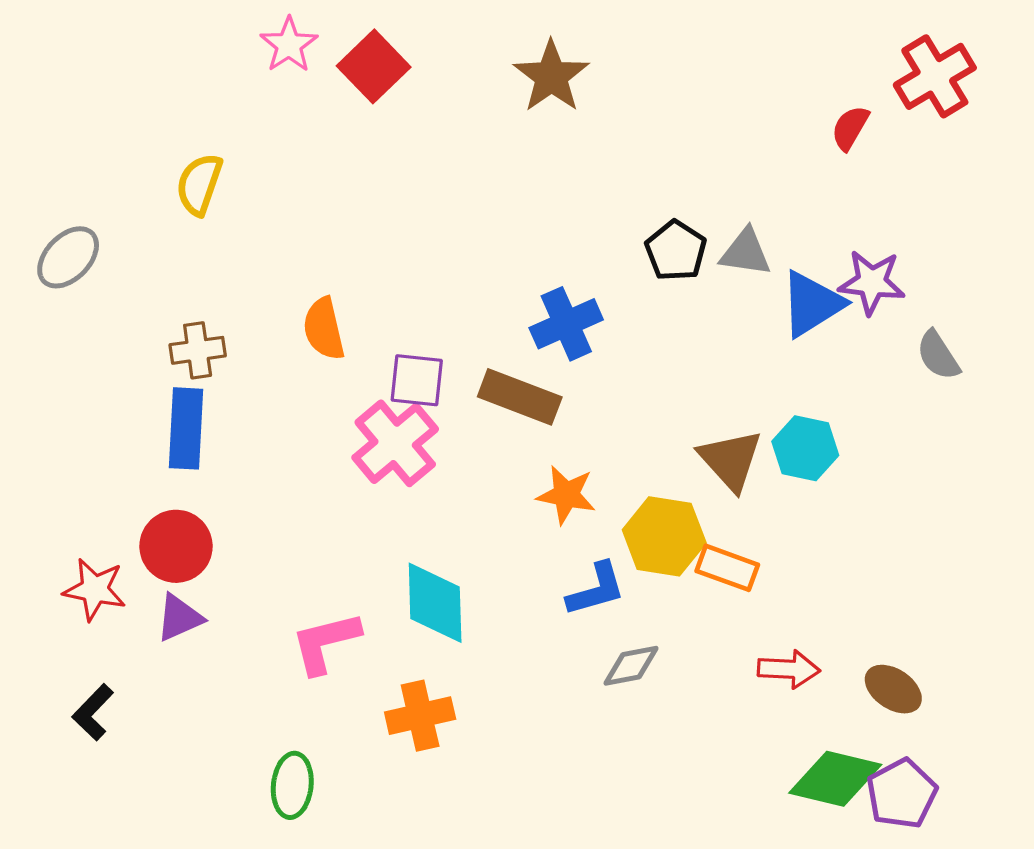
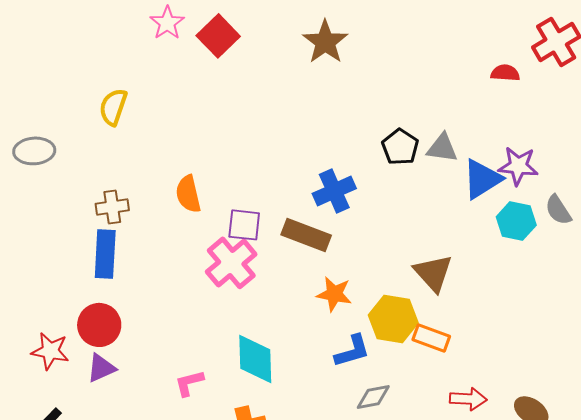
red semicircle: (850, 128) -> (505, 73), turned 64
gray ellipse: (68, 257) -> (34, 151), turned 42
cyan hexagon: (805, 448) -> (516, 221), moved
pink L-shape: (325, 643) -> (189, 383), size x0.7

